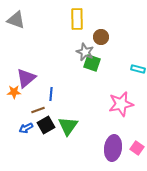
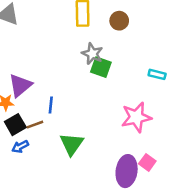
brown circle: (101, 37) -> (119, 21), moved
black square: (46, 125) -> (15, 125), moved
pink square: (137, 148) -> (147, 162), moved

